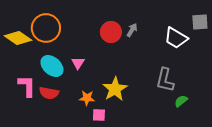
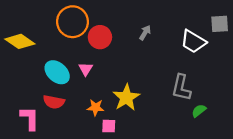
orange circle: (46, 28) -> (72, 22), moved
red circle: (111, 32) -> (100, 37), moved
pink L-shape: (27, 86) -> (30, 118), moved

